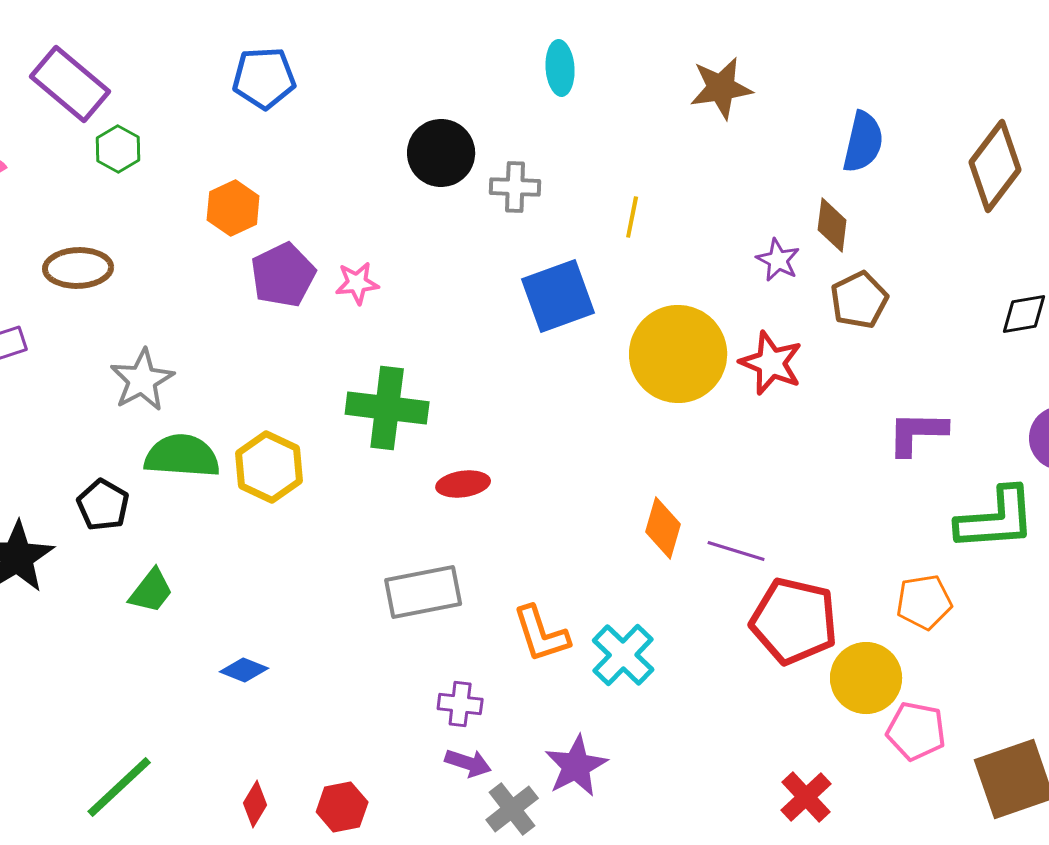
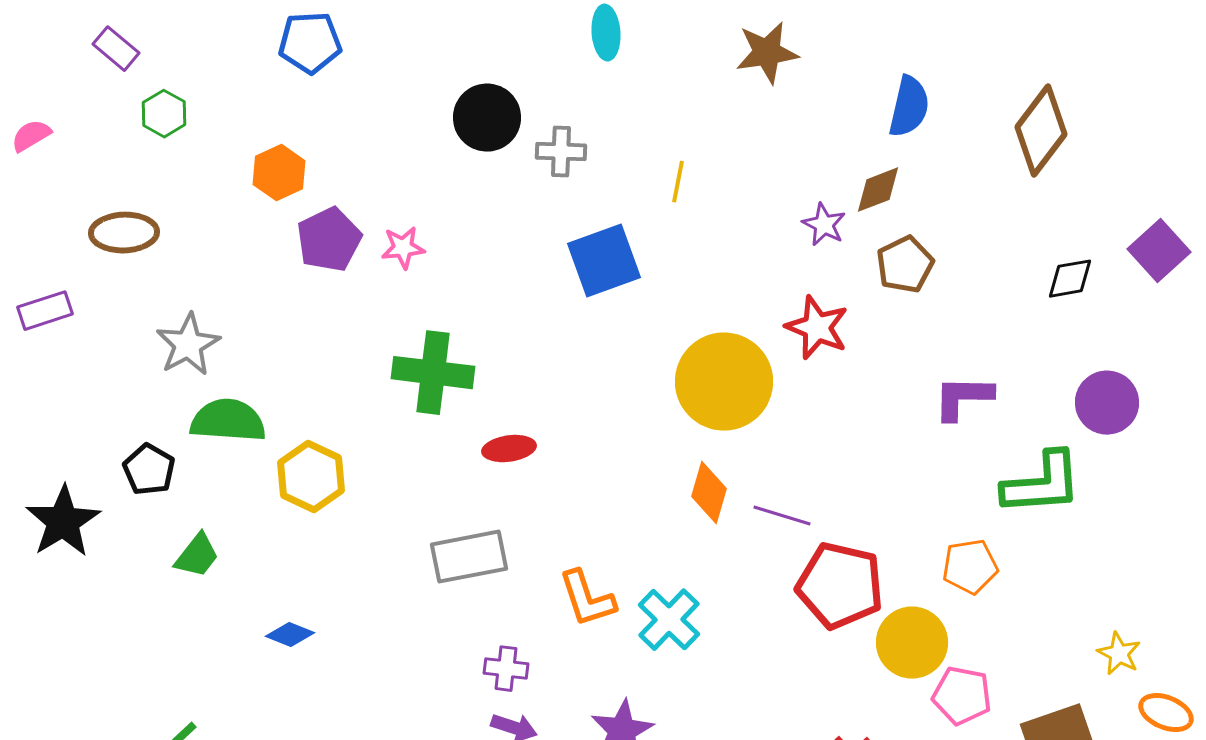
purple rectangle: (70, 84) -> (116, 49), size x0.6
brown diamond: (832, 225) -> (878, 190), turned 62
yellow circle: (678, 354) -> (724, 382), moved
yellow hexagon: (269, 467) -> (311, 477), moved

